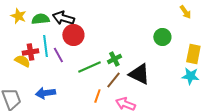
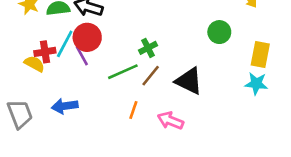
red circle: (73, 35) -> (87, 37), moved
cyan line: (45, 46) -> (65, 44), turned 35
green cross: (114, 59) -> (148, 48), moved
brown line: (113, 80) -> (151, 76), moved

